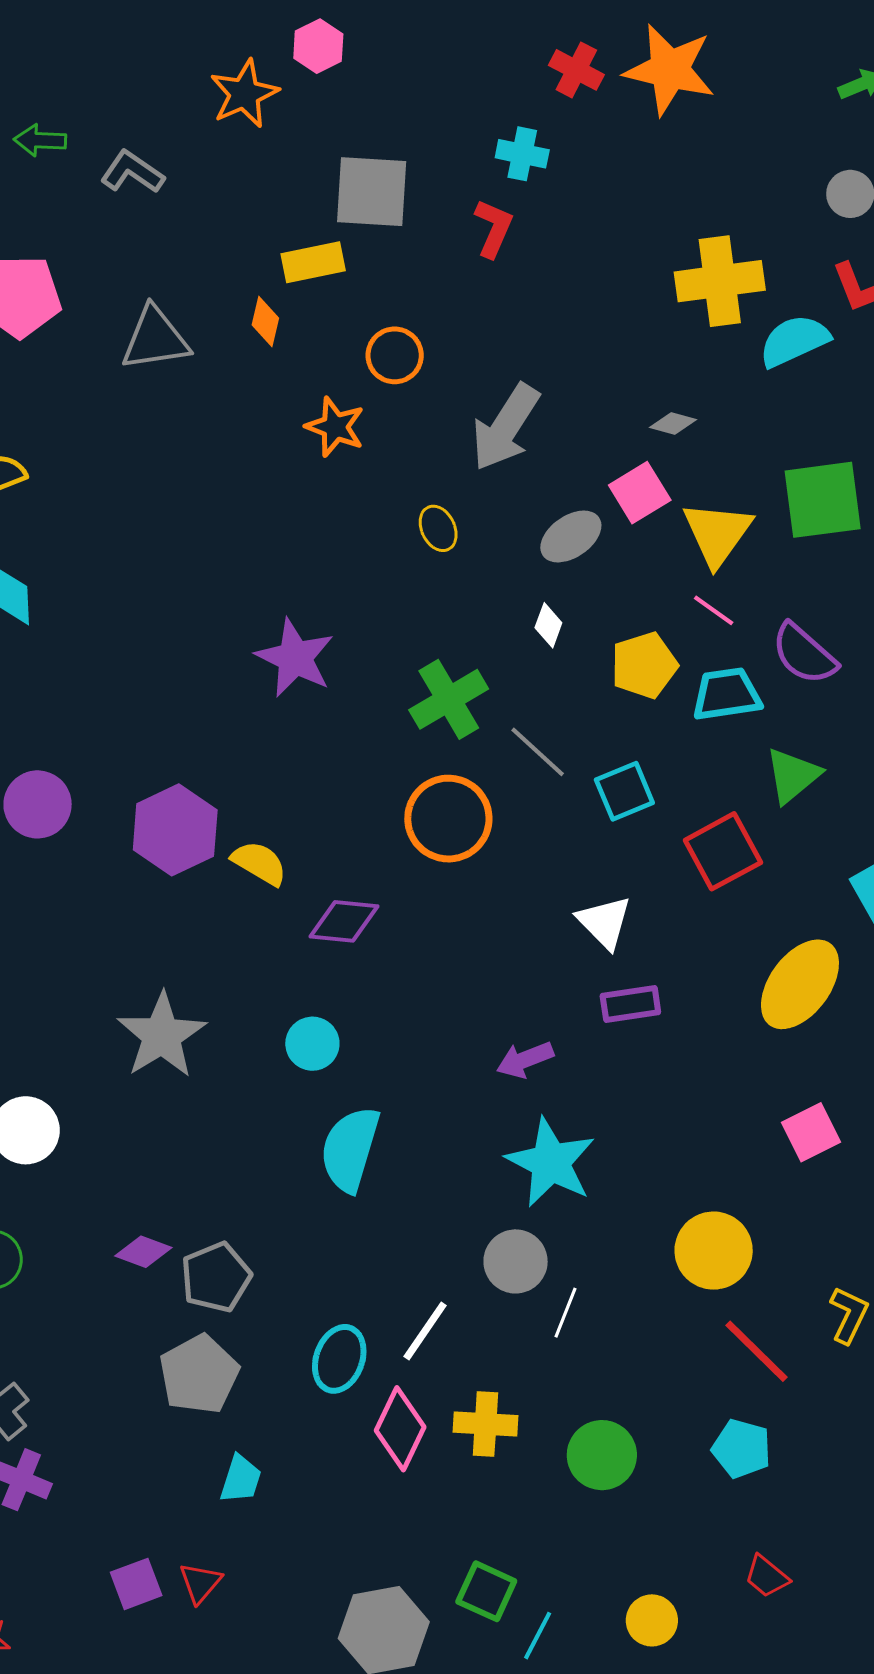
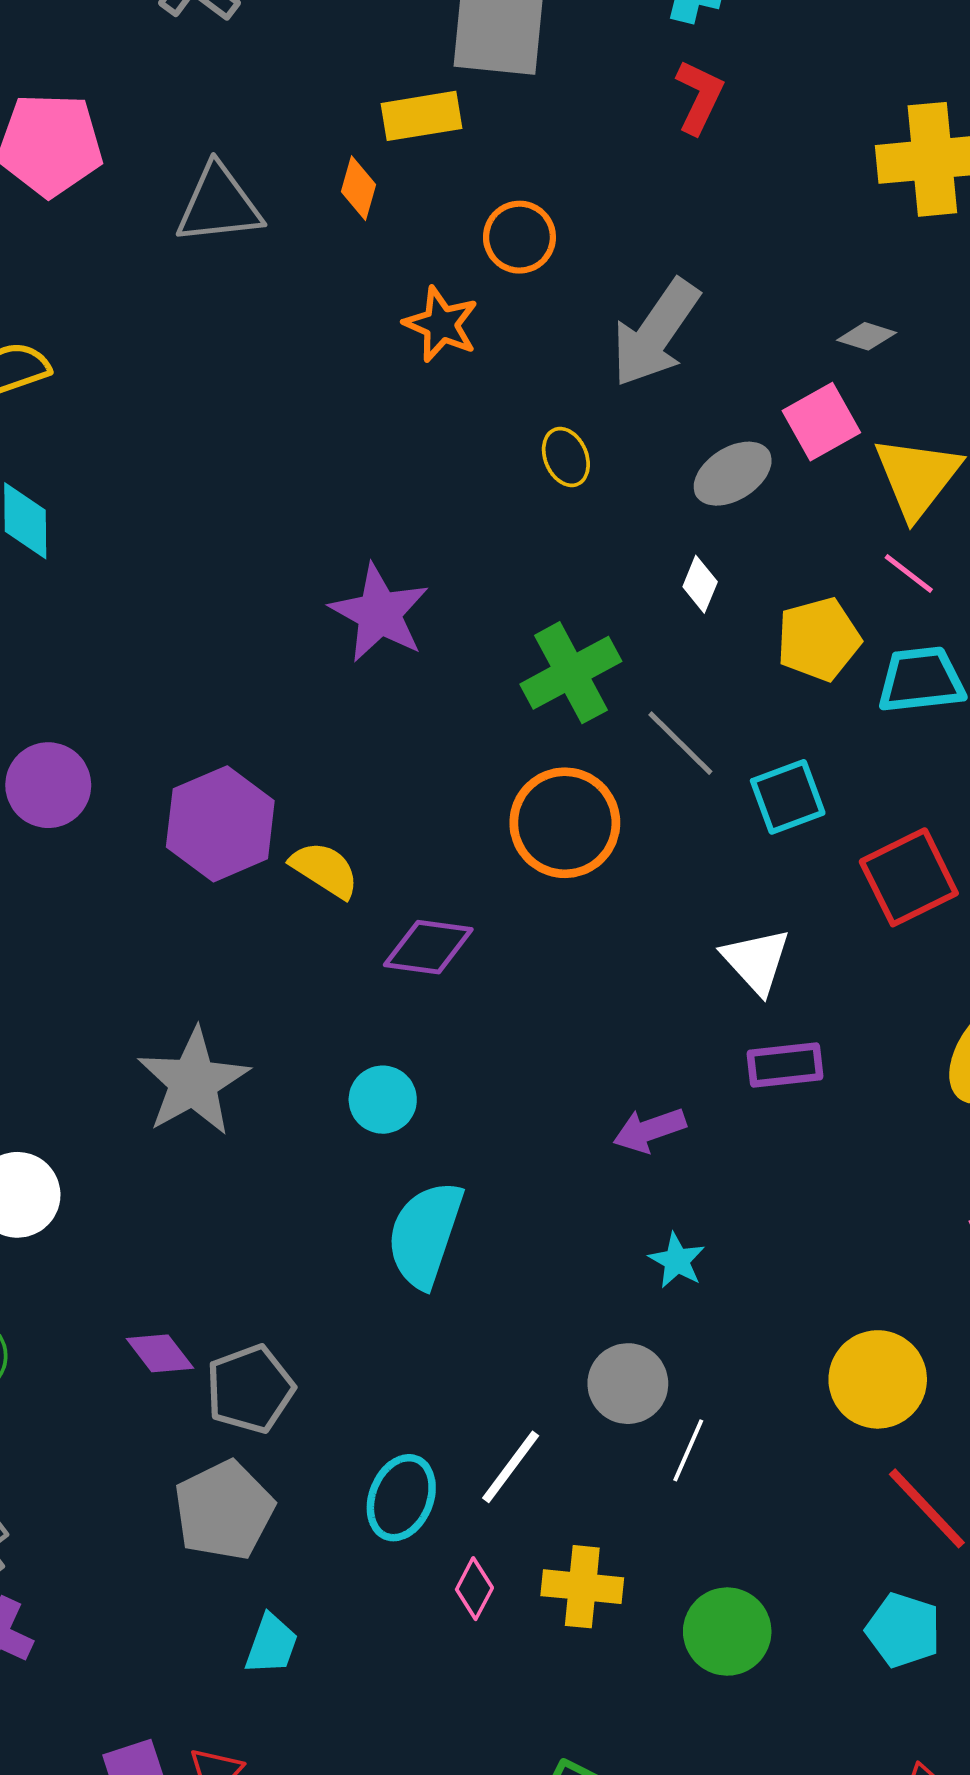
red L-shape: (494, 228) -> (699, 97), moved
cyan star: (551, 1162) -> (677, 1261), size x0.5
purple diamond: (143, 1252) -> (160, 1353), turned 30
pink diamond: (400, 1429) -> (474, 1589), size x0.6

